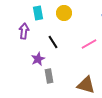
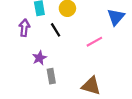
black line: (53, 42) -> (56, 30), moved

